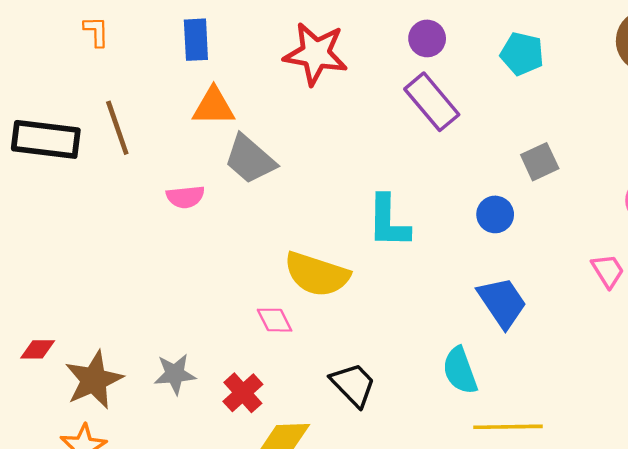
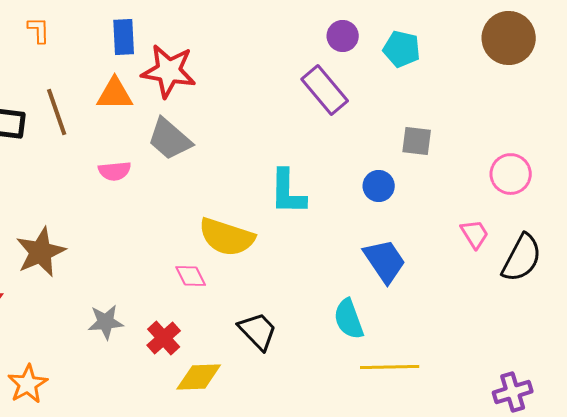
purple circle: (427, 38) -> (343, 36), moved
red star: (316, 54) -> (169, 71), moved
orange triangle: (214, 107) -> (115, 94), moved
gray square: (540, 162) -> (417, 141), turned 32
brown star: (94, 380) -> (41, 252), moved

